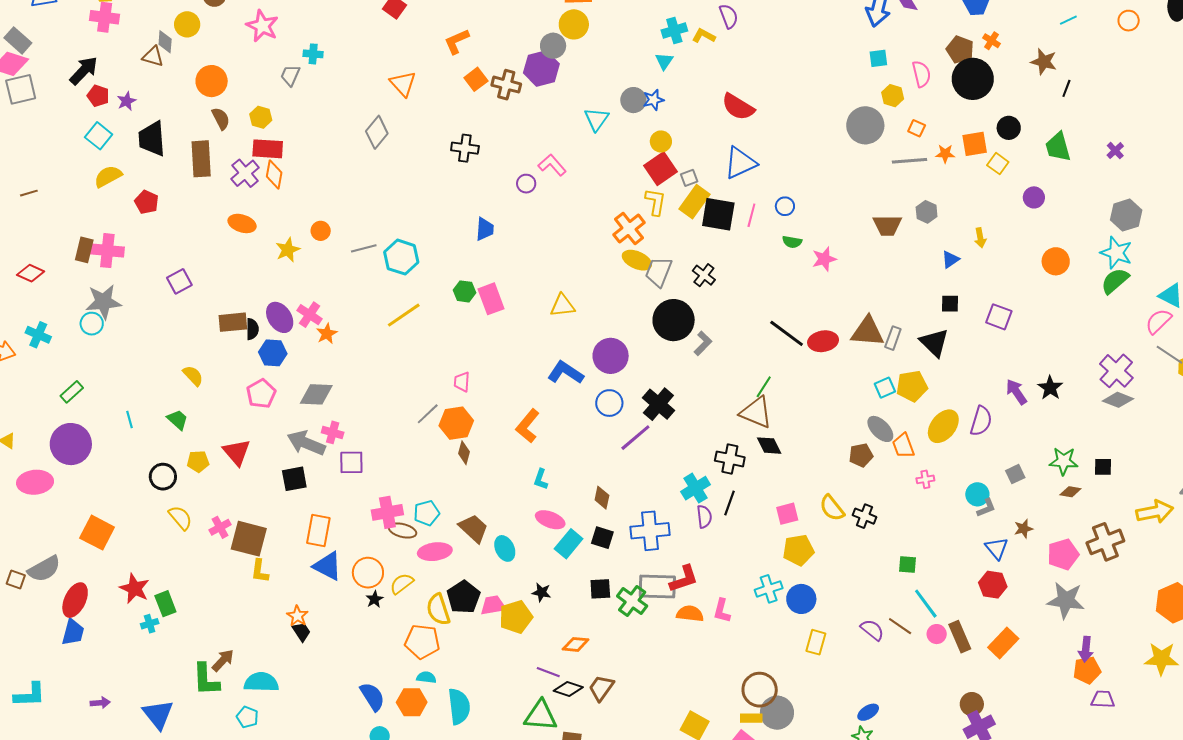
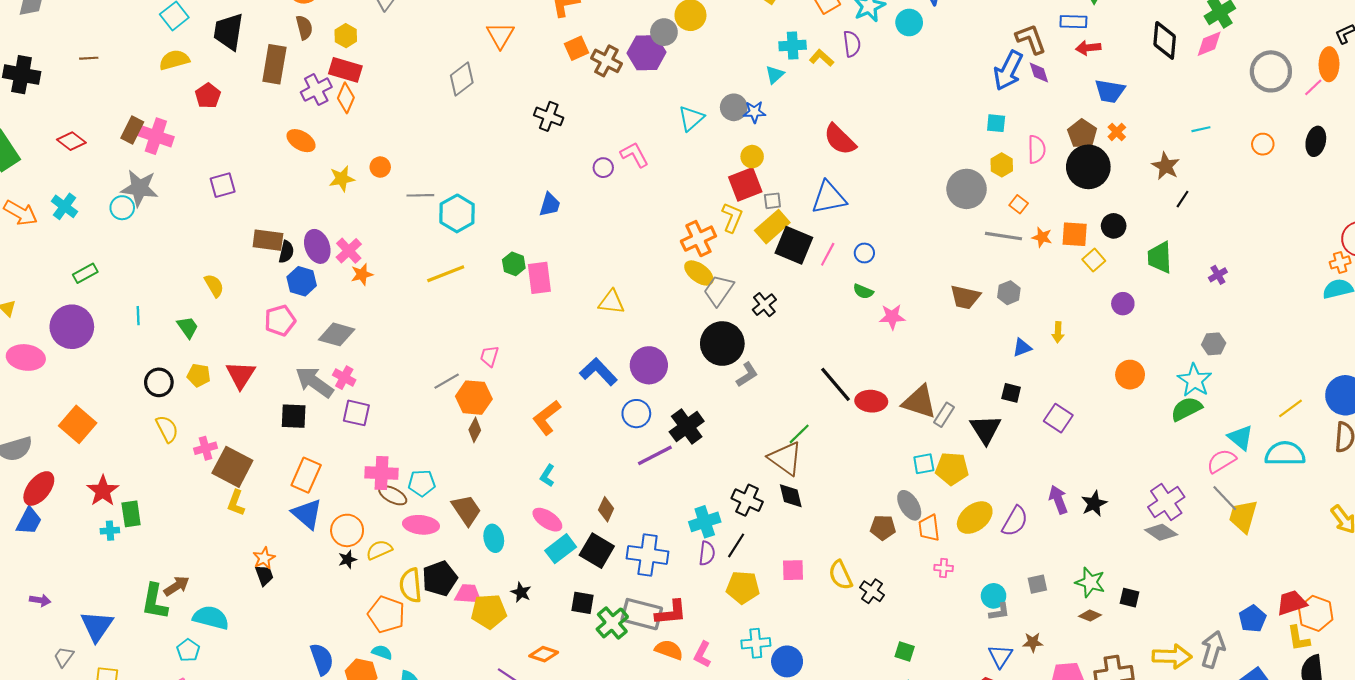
gray hexagon: (1126, 215) -> (1214, 344), size x0.7
black square: (602, 538) -> (597, 551), size x1.4
yellow pentagon: (798, 550) -> (743, 587), moved

